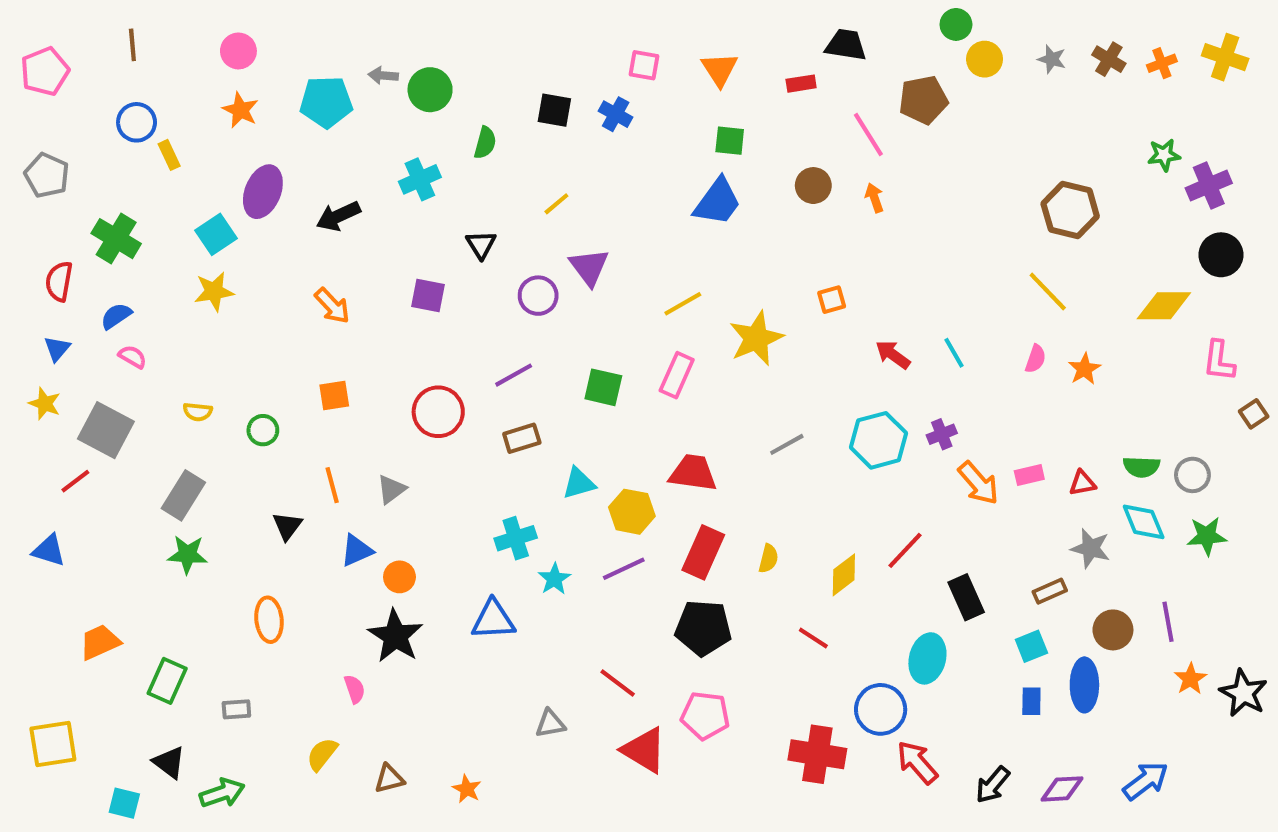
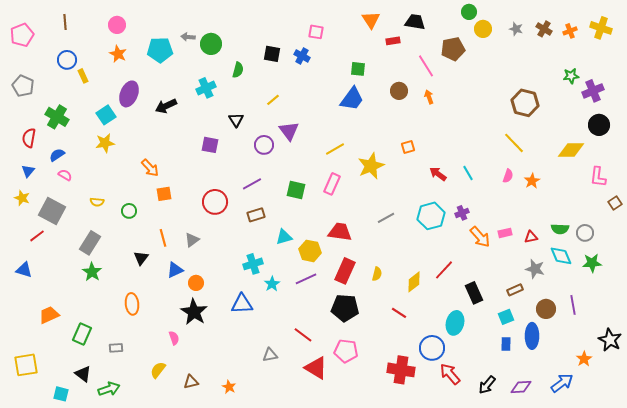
orange triangle: (720, 69) -> (371, 20), moved
orange arrow: (332, 306) -> (150, 168), moved
green star: (187, 554) -> (92, 272), turned 30
orange star: (1190, 679) -> (584, 359), moved

